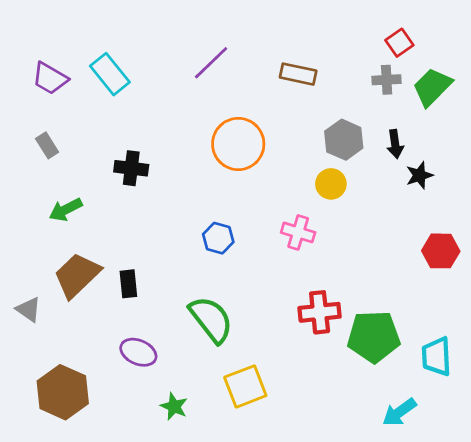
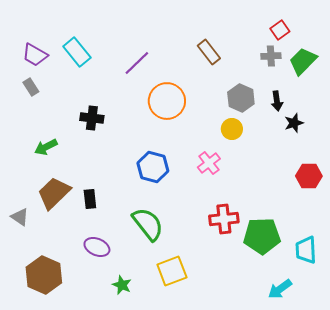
purple line: (211, 63) -> (137, 63), moved
brown rectangle: (298, 74) -> (209, 52), turned 40
gray rectangle: (47, 145) -> (31, 87), moved
pink cross: (298, 232) -> (209, 163), turned 35
blue hexagon: (218, 238) -> (153, 167), size x1.4

